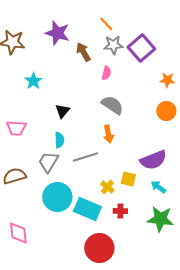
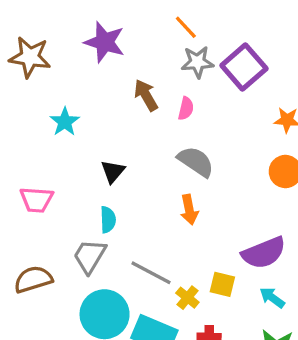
brown arrow: (83, 52) -> (146, 95), moved
gray line: (85, 157) -> (151, 273), moved, turned 45

